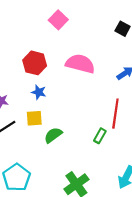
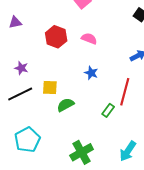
pink semicircle: (80, 64) -> (89, 39), moved, size x0.6
blue star: (39, 92) -> (91, 73), moved

